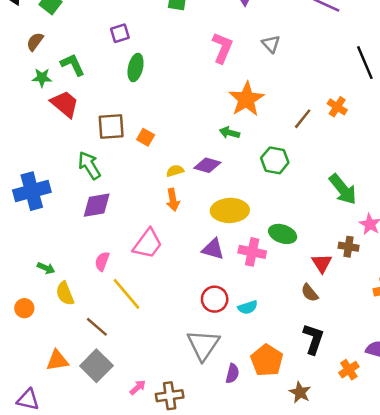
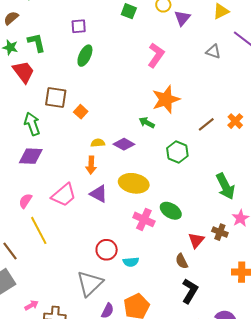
gray triangle: (271, 44) -> (213, 52), moved, turned -42
purple triangle: (213, 249) -> (99, 194), moved
black L-shape: (313, 339) -> (190, 291), moved

